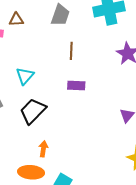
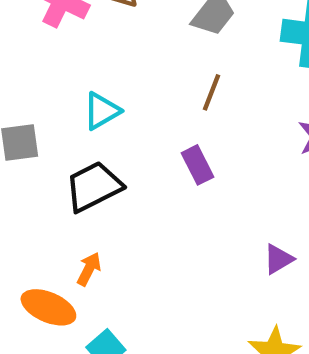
purple rectangle: (76, 85) -> (198, 165), turned 42

